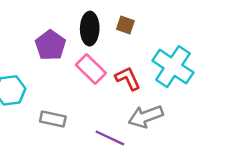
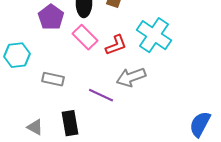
red L-shape: (128, 78) -> (116, 45), turned 95

